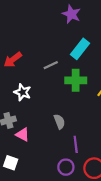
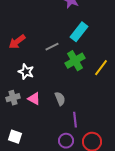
green cross: (76, 80) -> (75, 61), turned -30
pink triangle: (23, 135) -> (34, 99), moved

